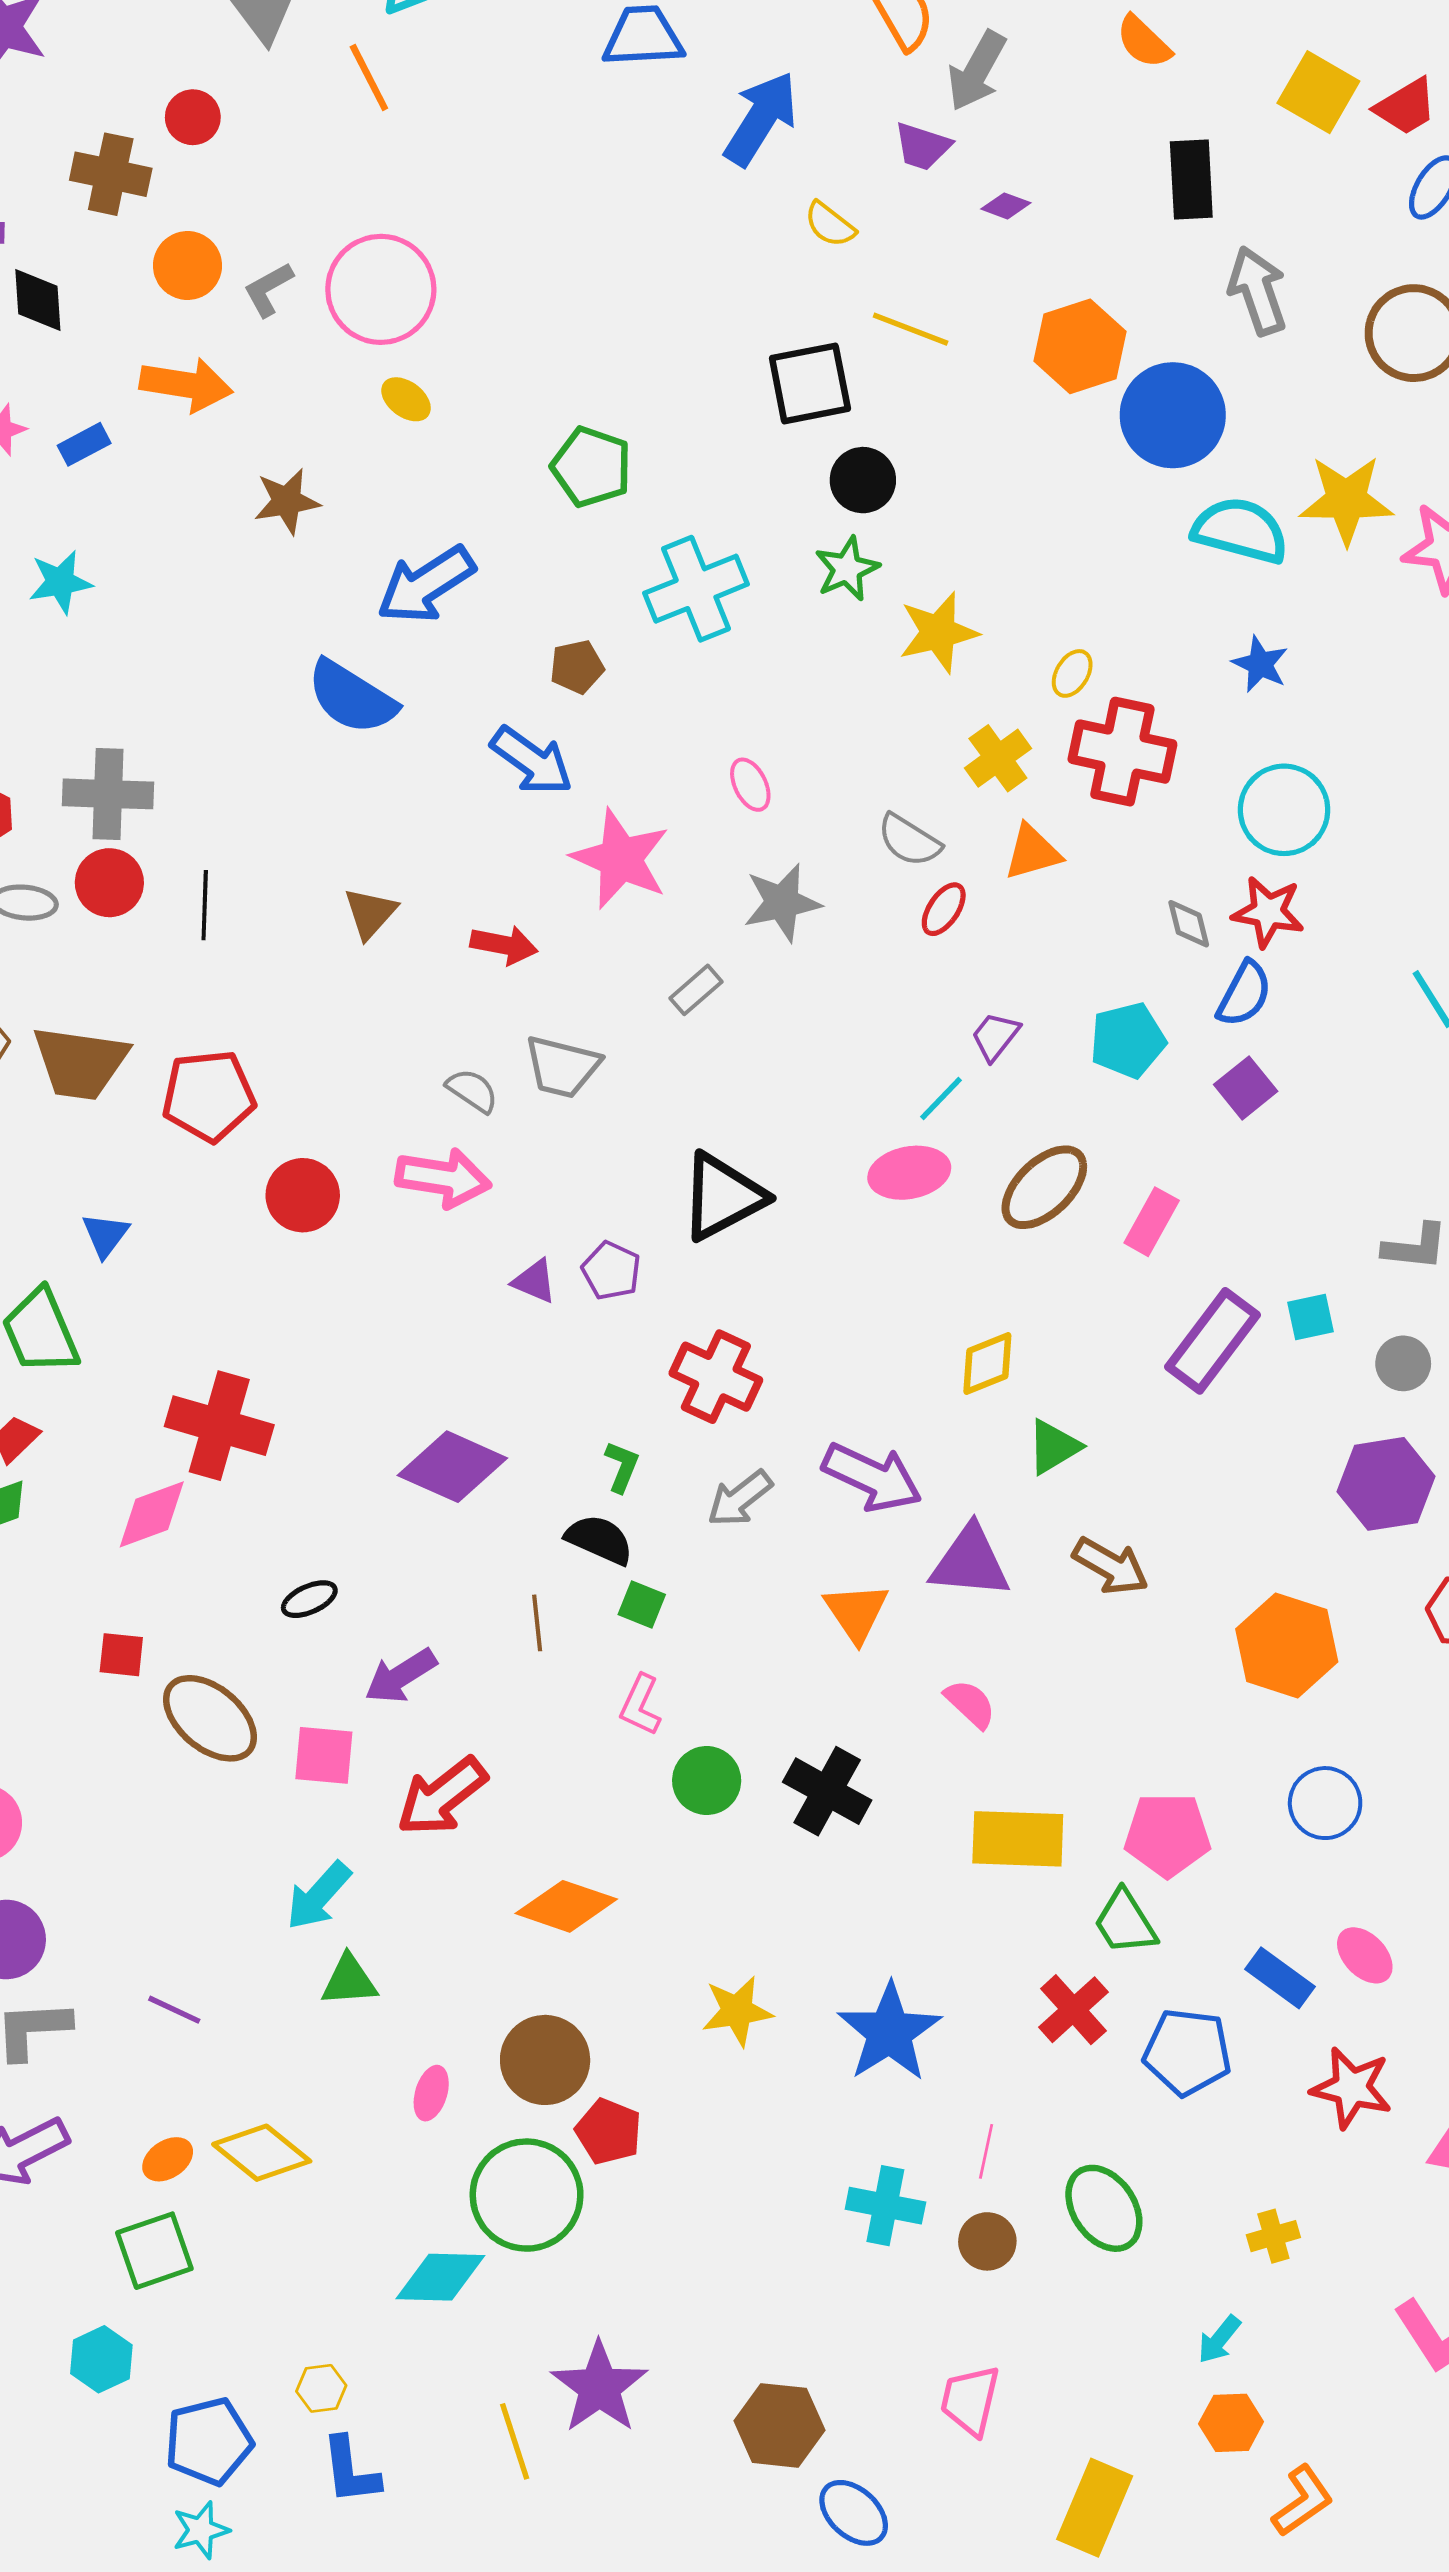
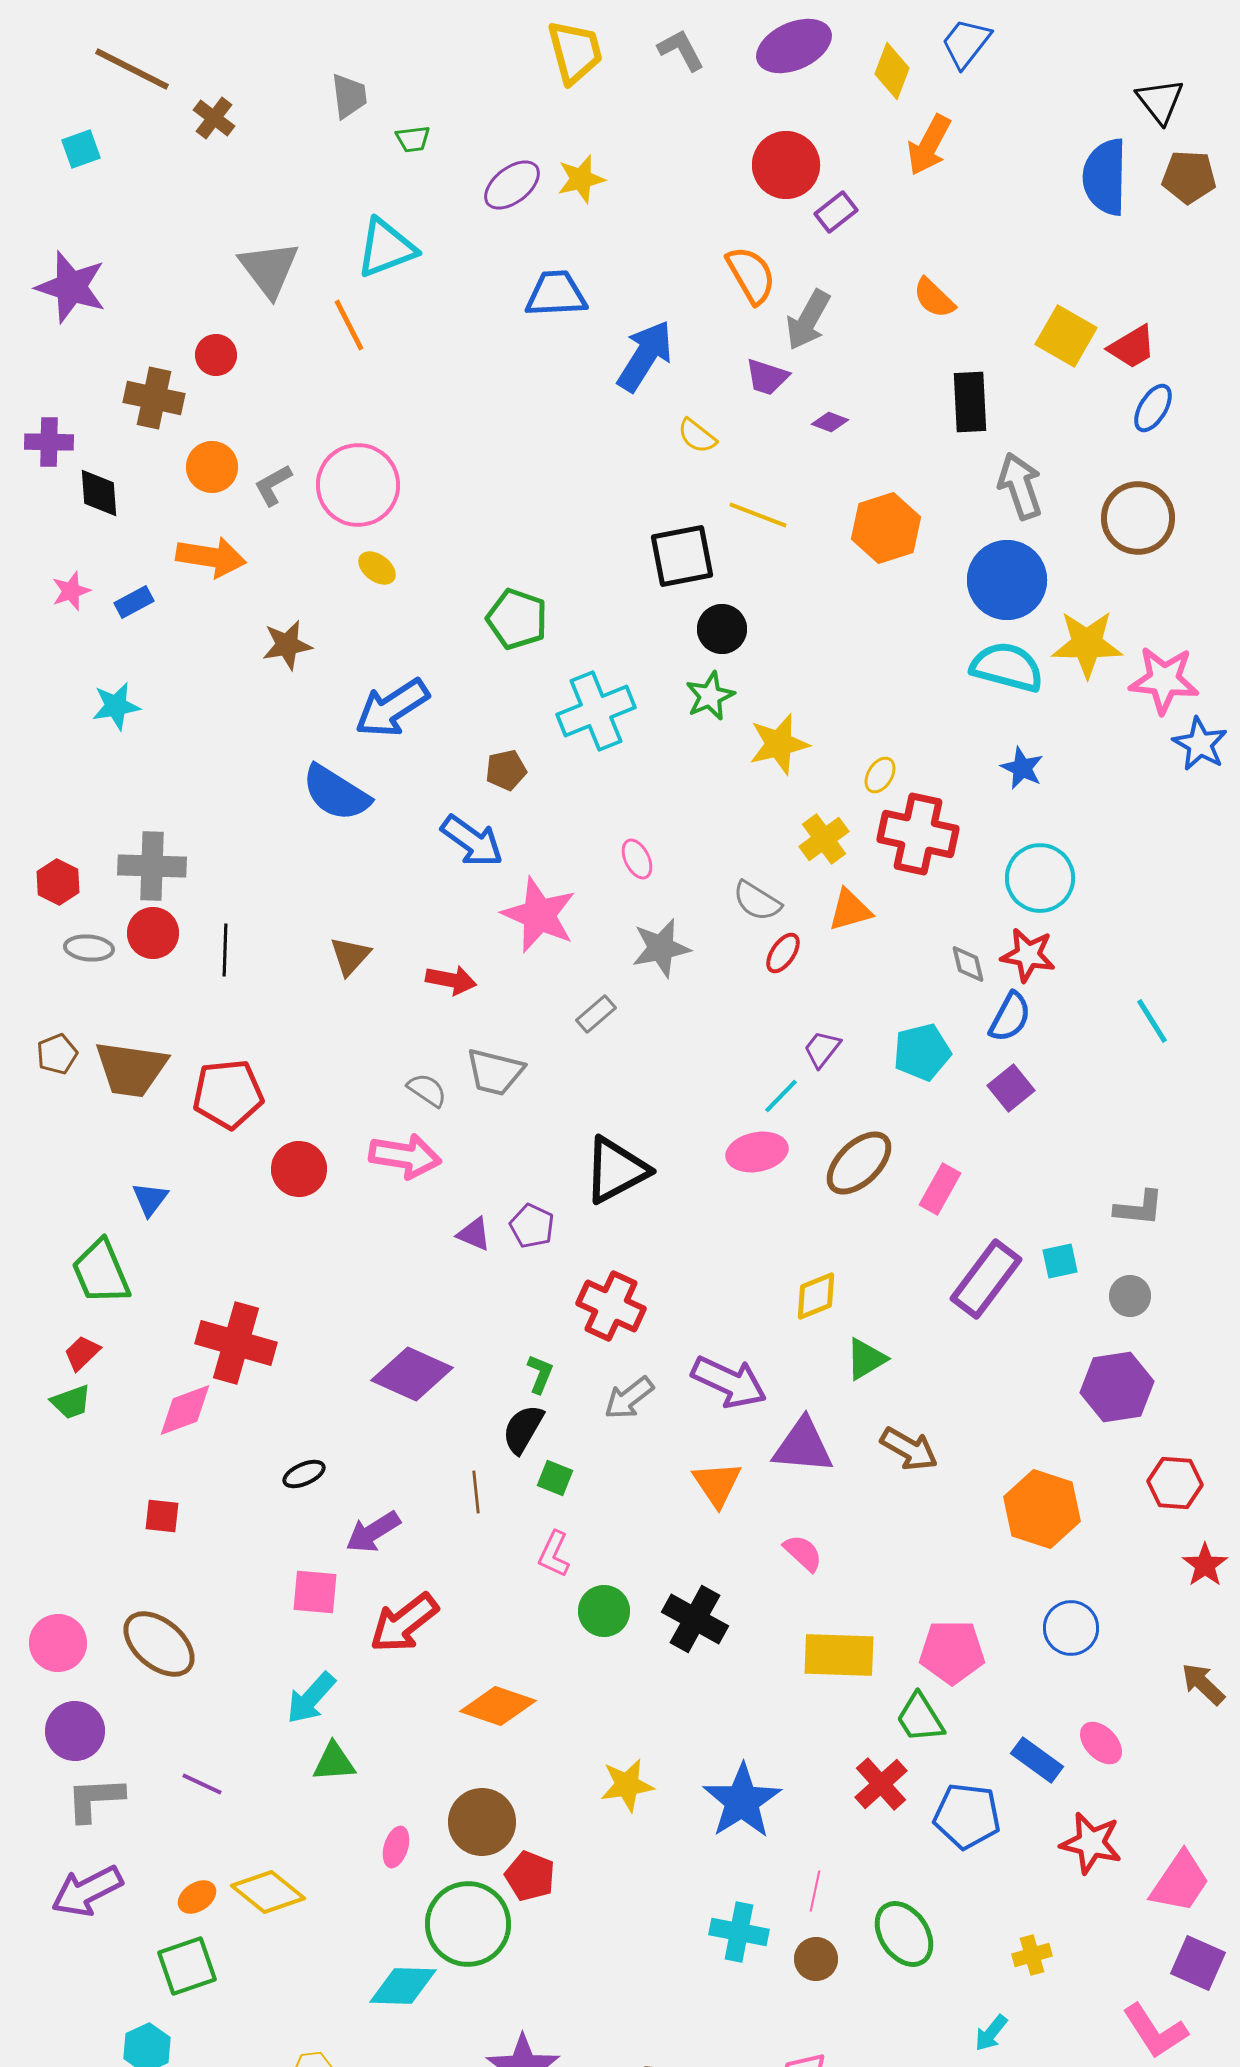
blue circle: (1173, 415) -> (1007, 580), moved
black semicircle: (599, 1540) -> (523, 1429), turned -84
brown ellipse: (210, 1718) -> (159, 1644), moved

